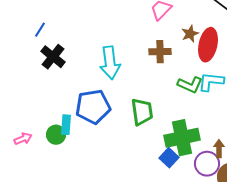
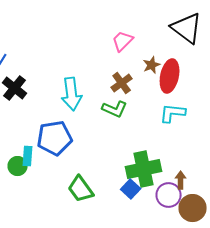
brown cross: (160, 52) -> (122, 83), turned -35
green L-shape: (190, 85) -> (115, 109), moved
green trapezoid: (142, 112) -> (81, 189), moved, turned 152

